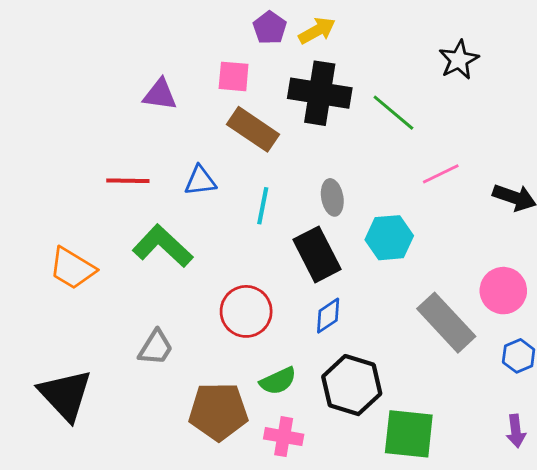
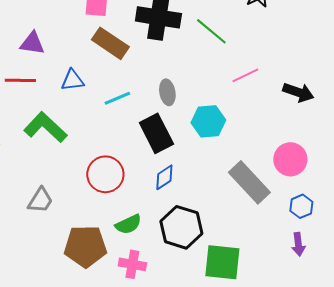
purple triangle: (160, 95) -> (32, 43), moved
cyan line: (263, 206) -> (117, 98), turned 56
purple arrow: (516, 431) -> (298, 244), moved

